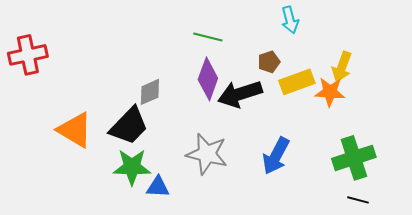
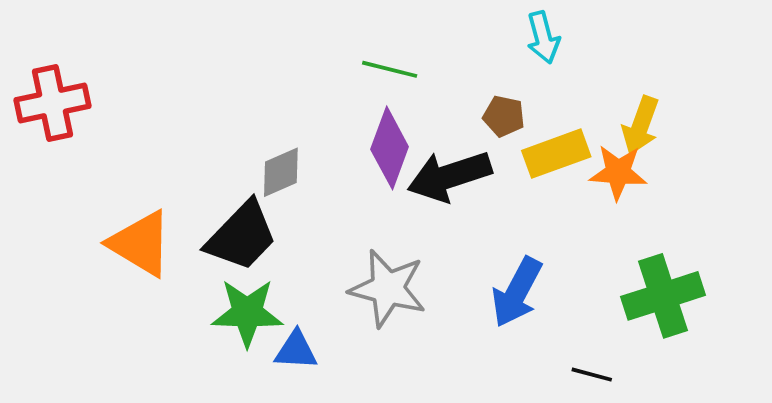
brown pentagon: (269, 62) -> (504, 116), turned 30
black line: (358, 200) -> (592, 375), moved

